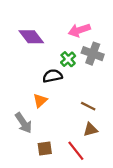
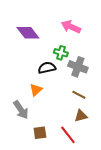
pink arrow: (79, 30) -> (71, 27), turned 42
gray cross: (93, 54) -> (78, 67), moved
green cross: (68, 59) -> (61, 53), turned -32

